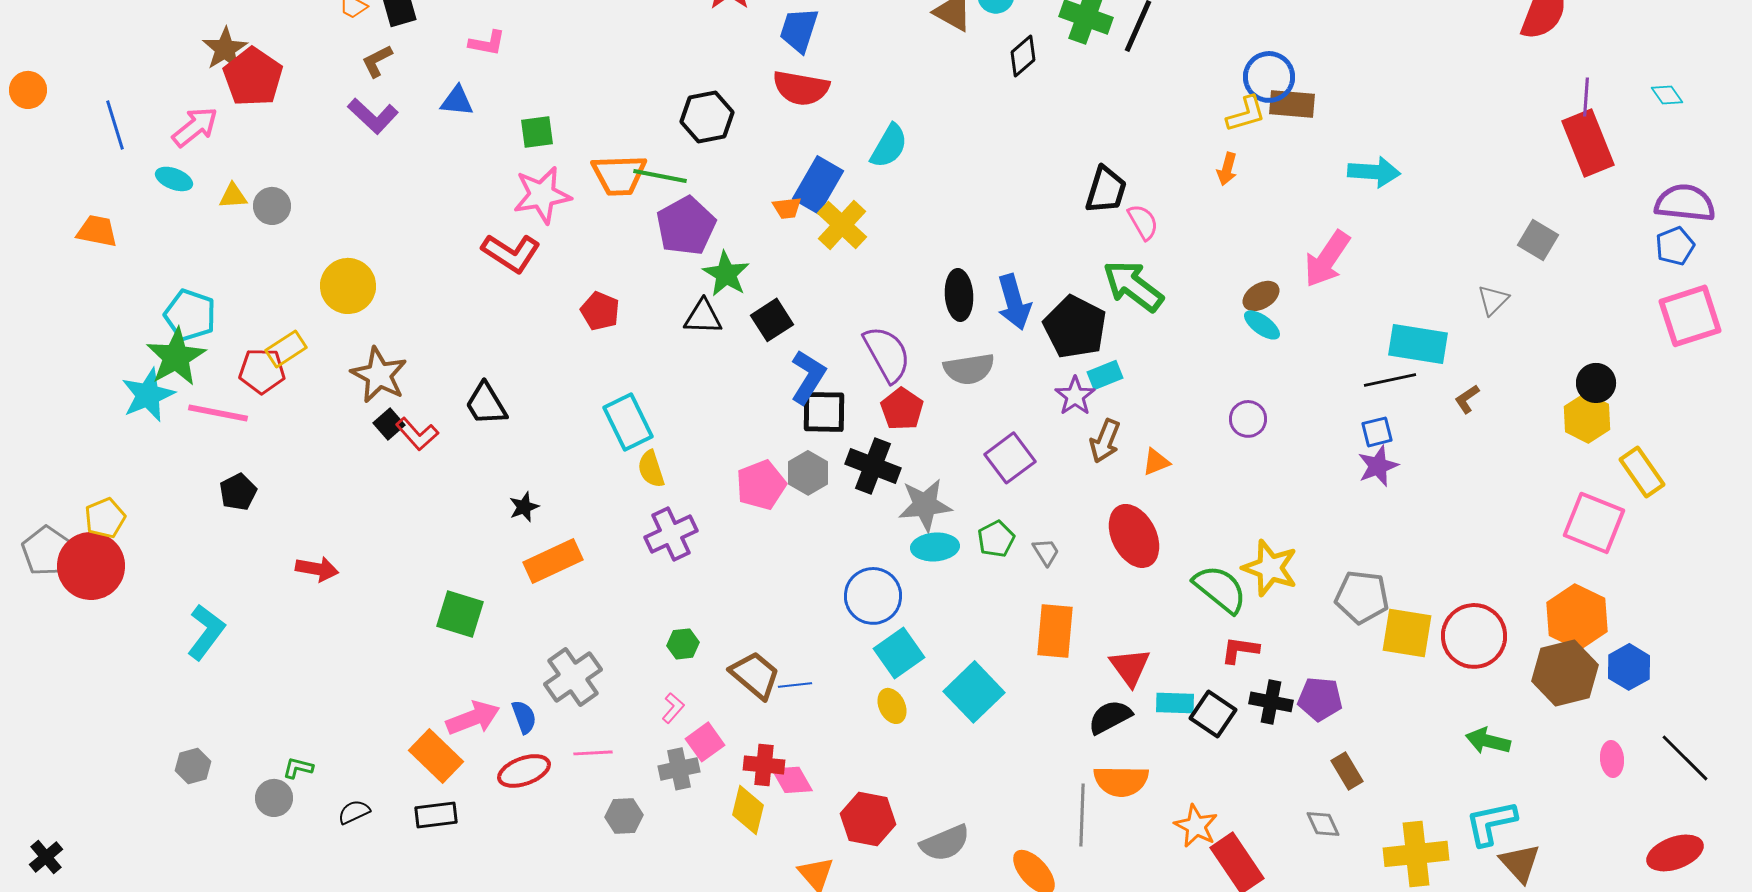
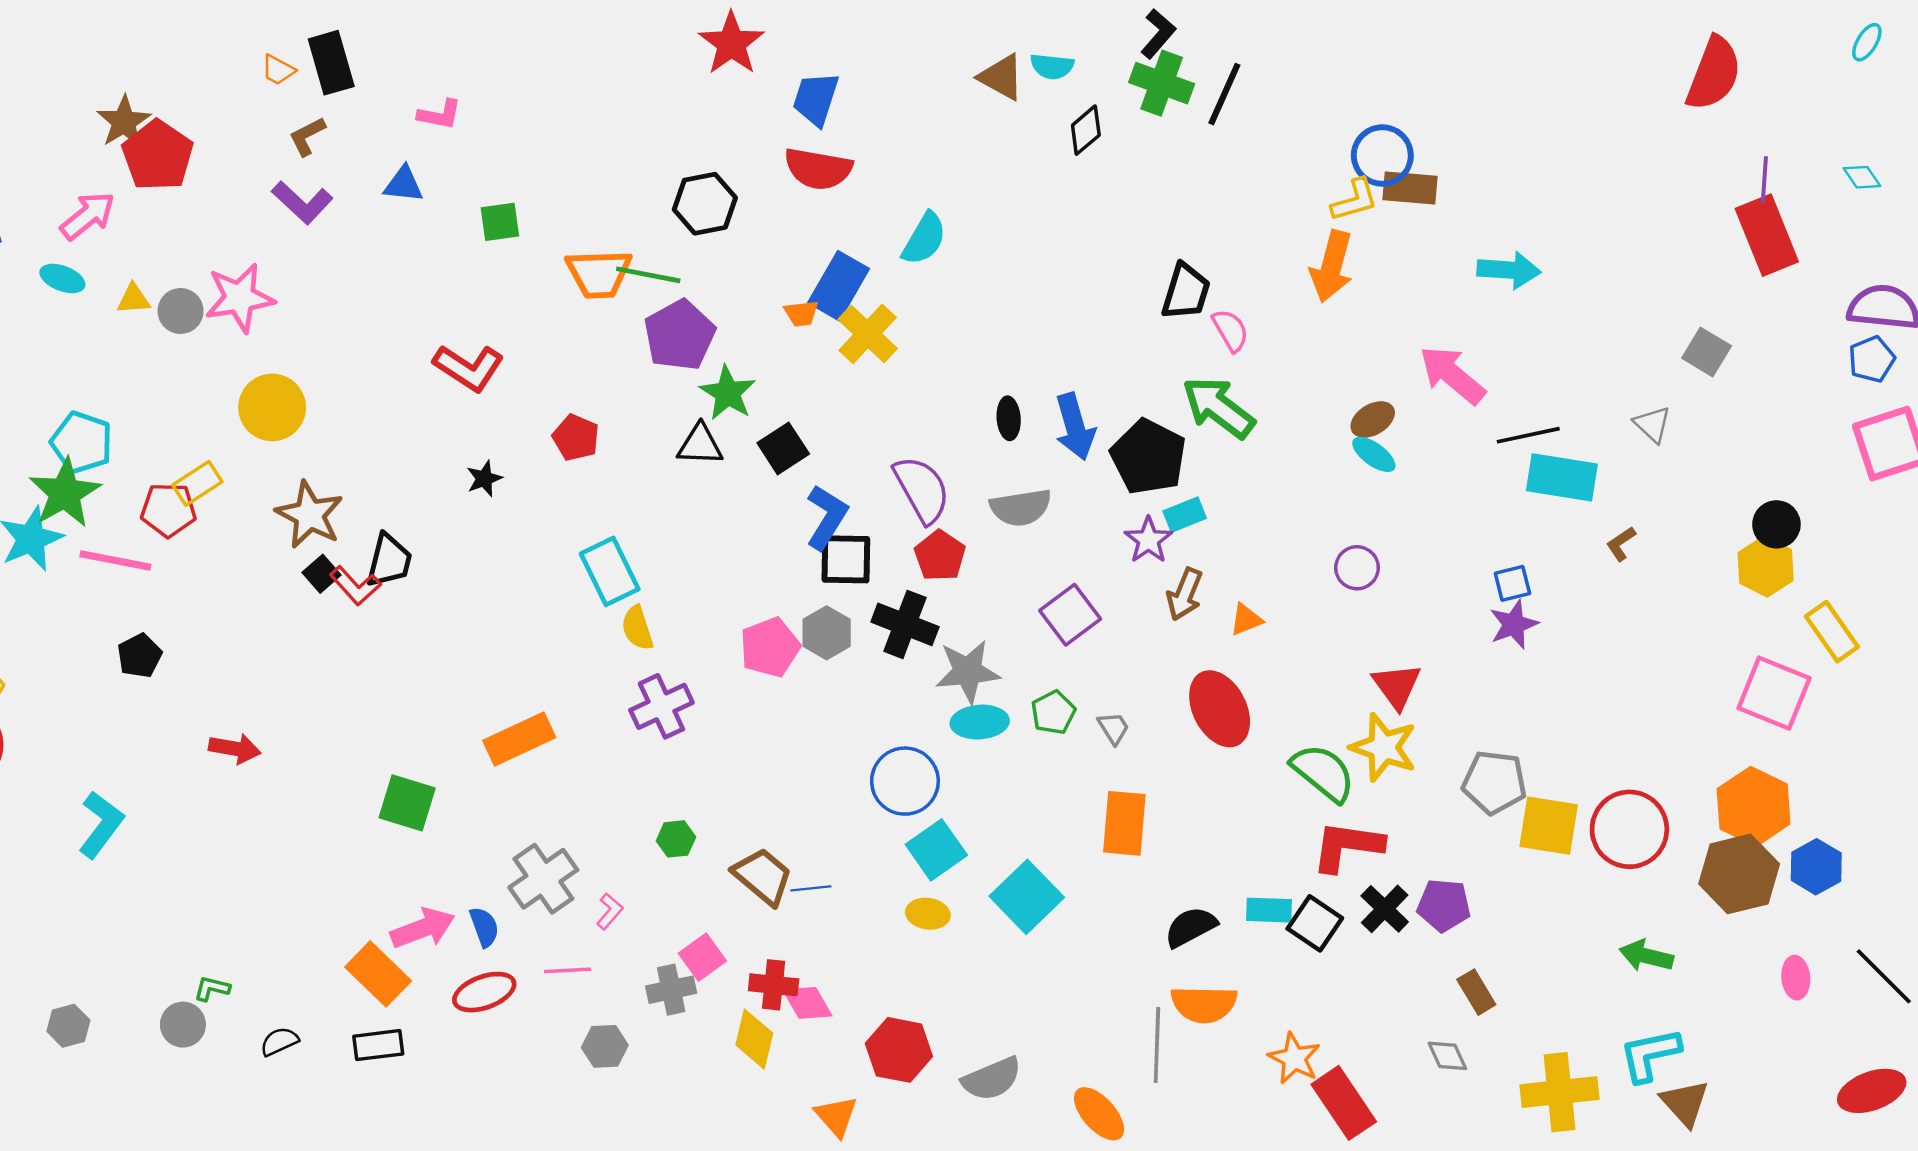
orange arrow: (1227, 169) -> (1332, 266), size x1.8
pink star: (542, 195) -> (240, 298), moved
pink arrow: (1327, 259) -> (1452, 375), turned 96
black ellipse: (959, 295) -> (1009, 418), size x0.7
gray triangle: (1493, 300) -> (1652, 424), turned -32
black line: (1390, 380) -> (1528, 435), moved
black trapezoid: (486, 404) -> (389, 561), moved, turned -135
black star: (524, 507) -> (484, 479), moved
red L-shape: (1240, 650) -> (1347, 846), size x1.6
red triangle: (1130, 667) -> (1397, 686), moved
black cross: (1271, 702) -> (1385, 909), turned 33
yellow ellipse: (892, 706) -> (928, 914), turned -56
pink L-shape: (673, 708) -> (610, 911), moved
gray hexagon: (193, 766) -> (68, 1026), moved

